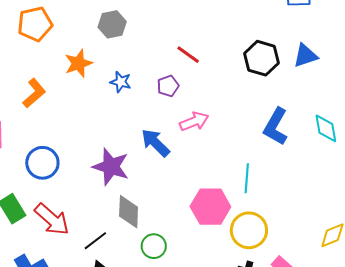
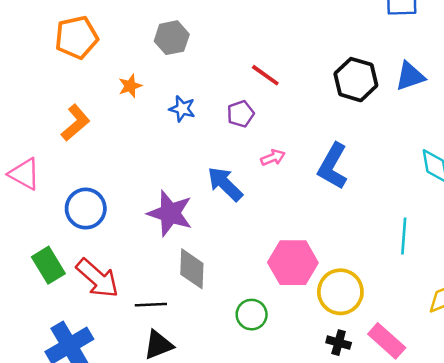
orange star: (78, 63) -> (130, 86), size x0.7
pink arrow: (194, 121) -> (273, 158), size x0.7
blue L-shape: (276, 126) -> (333, 166), moved
cyan line: (247, 178) -> (404, 236), moved
black line: (95, 241) -> (151, 305), turned 35
green circle: (154, 246) -> (252, 315), moved

